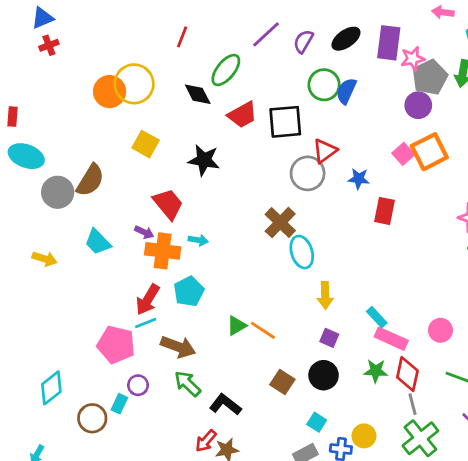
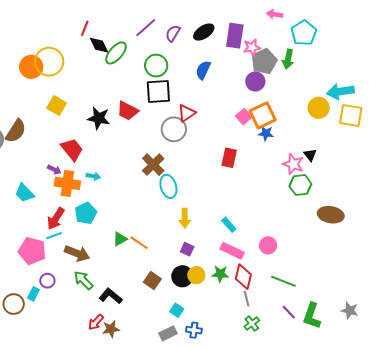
green circle: (324, 85) -> (156, 66), moved
black diamond: (198, 94) -> (99, 45), moved
red trapezoid: (242, 115) -> (128, 111), moved, turned 55
blue star: (359, 179) -> (266, 133), moved
cyan trapezoid: (98, 242) -> (24, 193), moved
cyan rectangle: (377, 317) -> (229, 225), moved
yellow circle: (364, 436) -> (196, 275), moved
green cross: (420, 438) -> (252, 324), size x0.6

